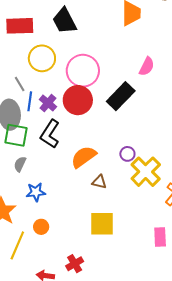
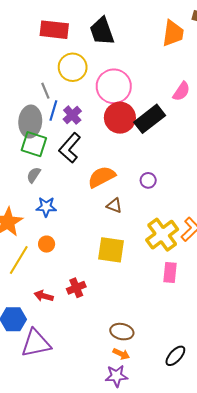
red circle: (78, 100) -> (120, 118), moved
yellow cross: (146, 172) -> (162, 235), moved

